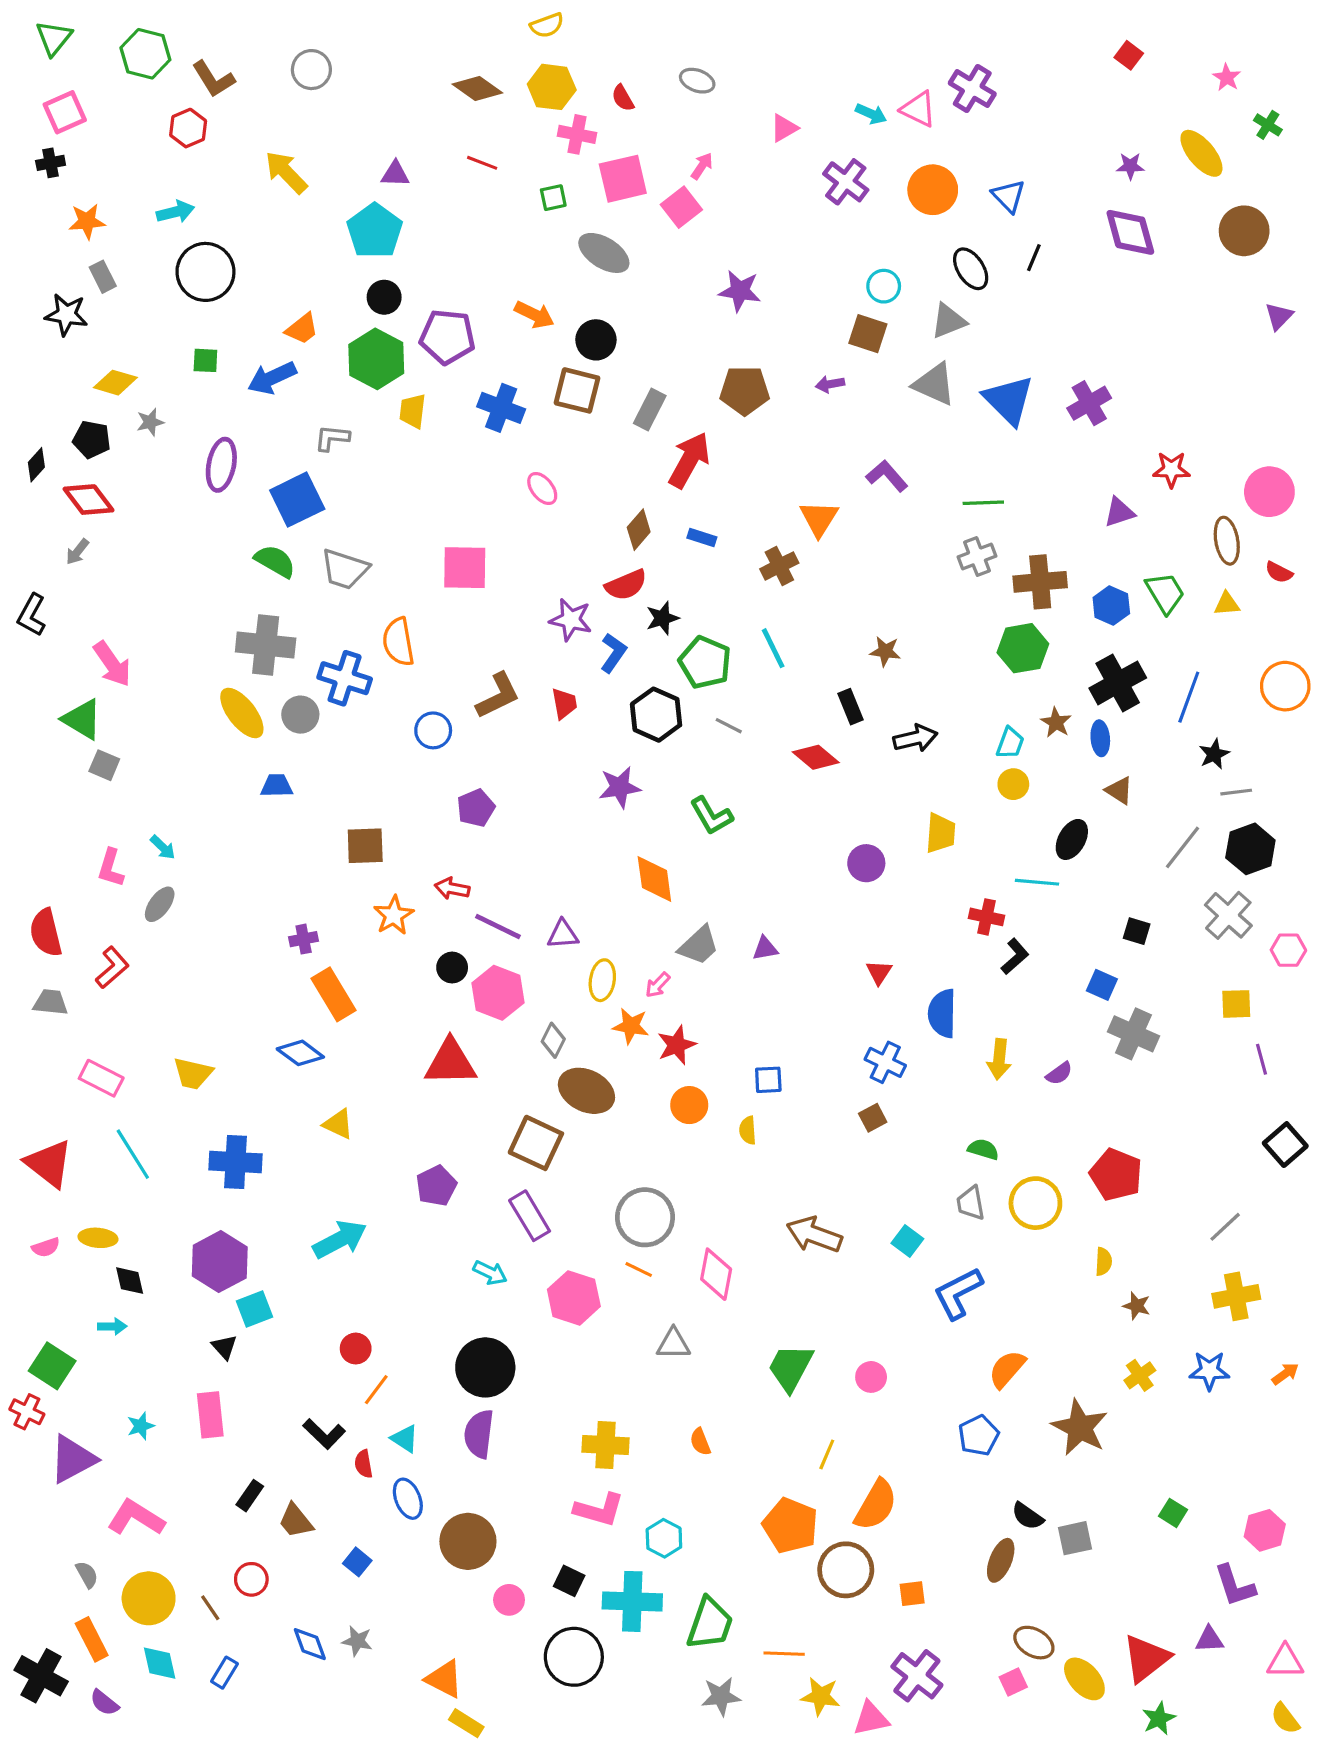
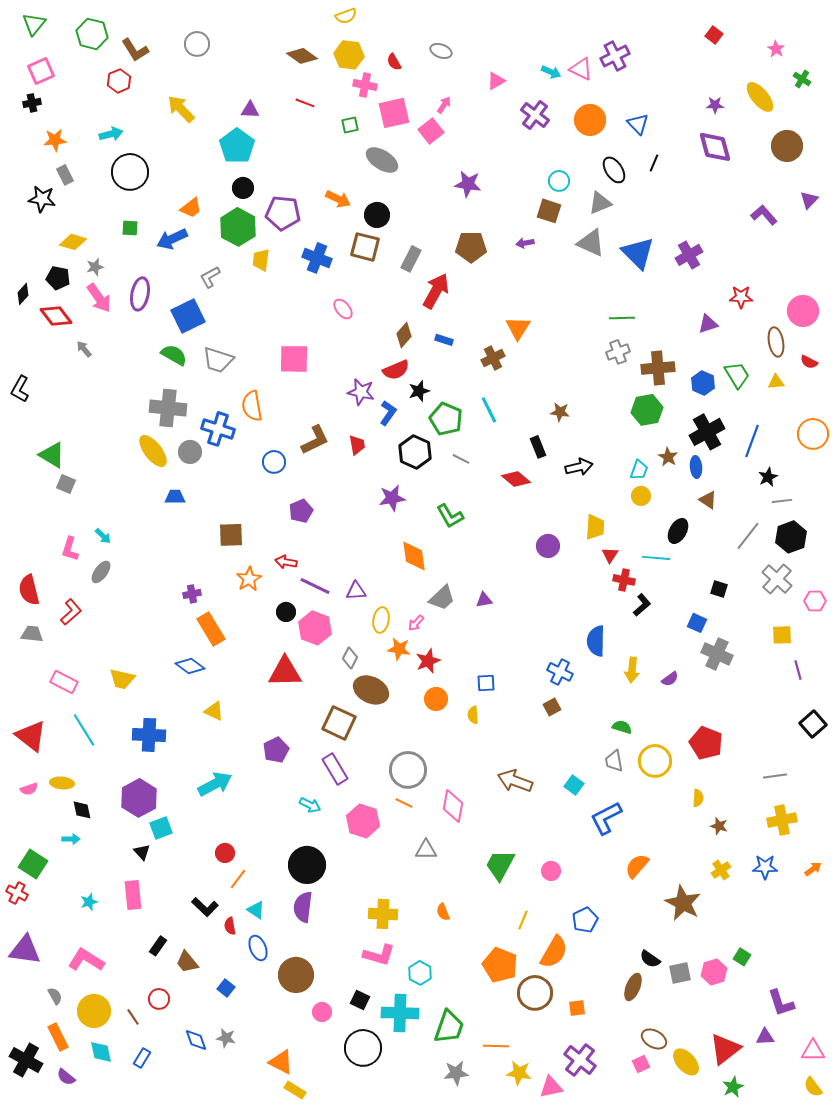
purple cross: (972, 89) -> (615, 56), turned 32
gray L-shape: (332, 438) -> (210, 277), turned -35
purple L-shape: (887, 476) -> (764, 215), moved
gray arrow: (77, 552) -> (84, 349), moved, turned 102
pink arrow: (112, 664) -> (99, 298), moved
red triangle: (879, 972) -> (610, 555), moved
gray line: (1225, 1227) -> (775, 776), turned 35
blue pentagon: (979, 1435) -> (585, 920), moved
purple triangle: (73, 1459) -> (25, 950), moved, turned 36
pink hexagon: (1265, 1530) -> (714, 972), moved

